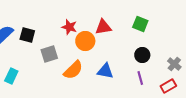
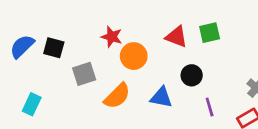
green square: (140, 24) -> (210, 33), turned -35
red triangle: (103, 27) -> (176, 37), moved, turned 30
black circle: (142, 55) -> (192, 75), moved

